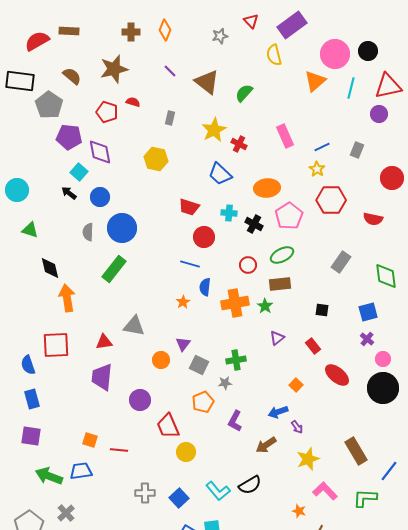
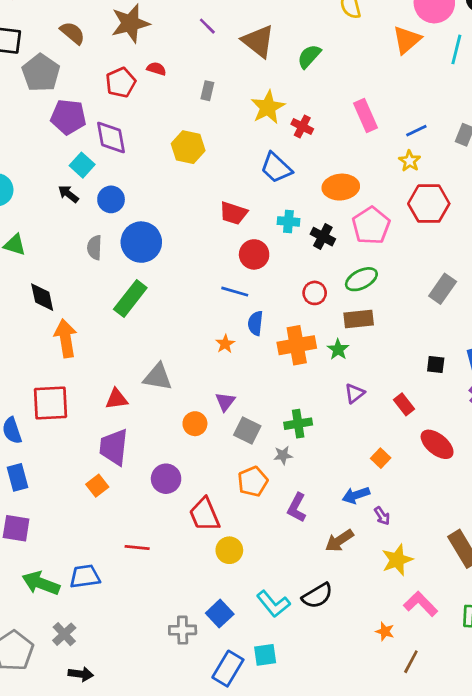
red pentagon: (107, 112) -> (121, 82), turned 30
black square: (322, 310) -> (436, 365), moved
orange square: (90, 440) -> (97, 486), moved, turned 35
gray cross: (145, 493) -> (183, 630), moved

